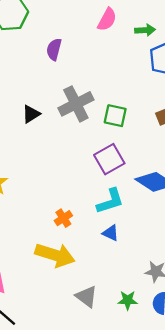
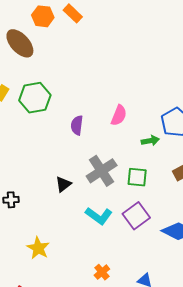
pink semicircle: (107, 19) -> (119, 115), moved
green arrow: (145, 30) -> (150, 141), moved
cyan L-shape: (110, 201) -> (99, 216), moved, turned 60

